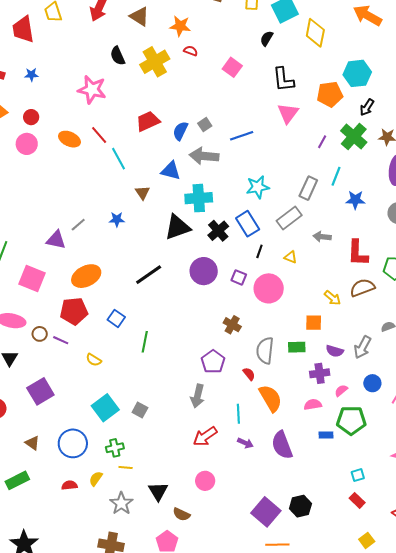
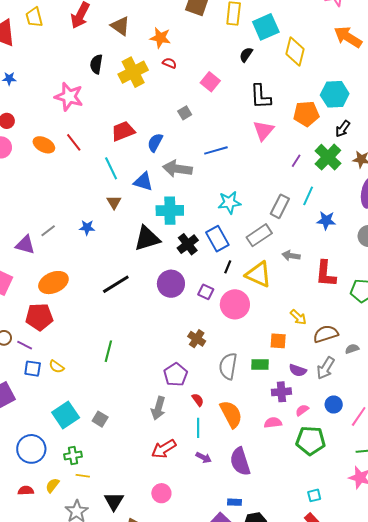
black semicircle: (118, 56) -> (96, 64), turned 30
gray square: (205, 125) -> (185, 113), moved
cyan line: (119, 159) -> (111, 168), moved
yellow triangle: (291, 257) -> (258, 274), size x2.0
brown semicircle: (362, 288) -> (326, 334), moved
blue square: (116, 318) -> (33, 369), moved, turned -30
red semicircle: (249, 374) -> (198, 400), moved
blue rectangle: (326, 435) -> (234, 502), moved

